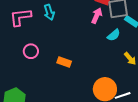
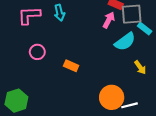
cyan semicircle: (114, 35) -> (125, 42), size x1.5

